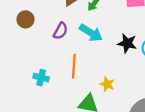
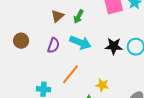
orange line: (74, 66) -> (71, 74), turned 45

